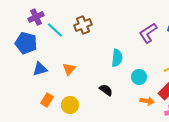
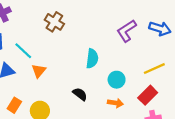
brown cross: (83, 25) -> (54, 22), turned -36
cyan line: (55, 30) -> (23, 51), moved
orange arrow: (147, 101) -> (115, 103), moved

